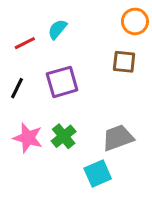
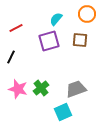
cyan semicircle: (57, 29) -> (56, 19), moved
purple square: (62, 82) -> (49, 41), moved

